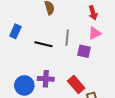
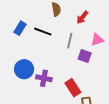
red arrow: (93, 13) -> (82, 17), moved, turned 48
black line: (44, 44) -> (43, 32), moved
blue circle: (24, 85) -> (24, 69), moved

